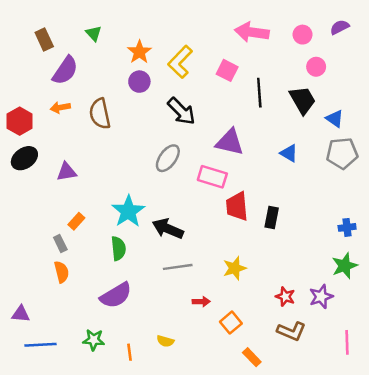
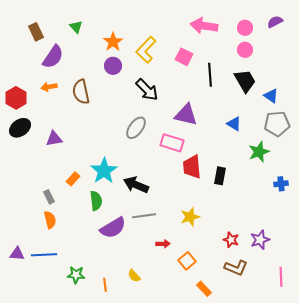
pink circle: (316, 67) -> (245, 50), moved
orange rectangle: (76, 221) -> (73, 179), moved
green star: (345, 266) -> (259, 152), moved
purple semicircle: (116, 295) -> (113, 228), moved
yellow semicircle: (165, 341) -> (134, 276), turned 32
blue line: (41, 345) -> (44, 255), moved

